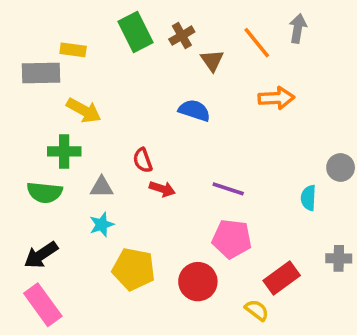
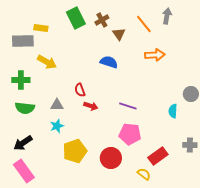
green cross: (64, 151) -> (21, 80), moved
yellow pentagon: (134, 269) -> (75, 151), turned -30

